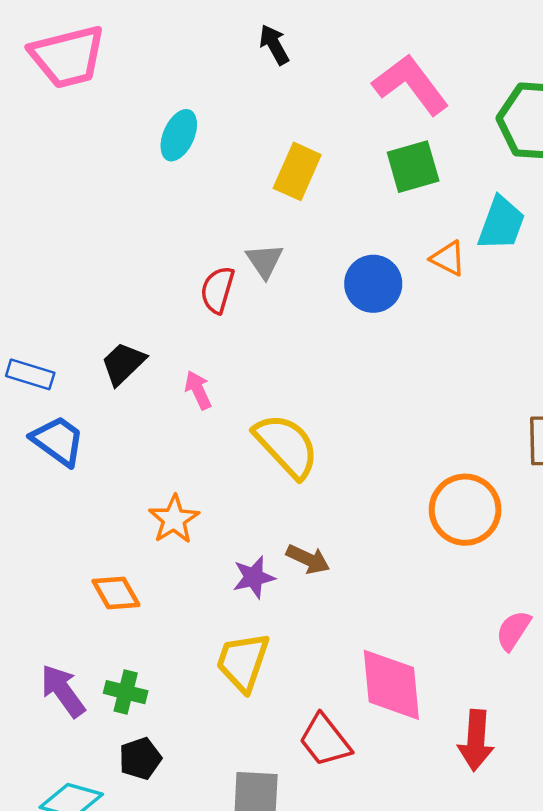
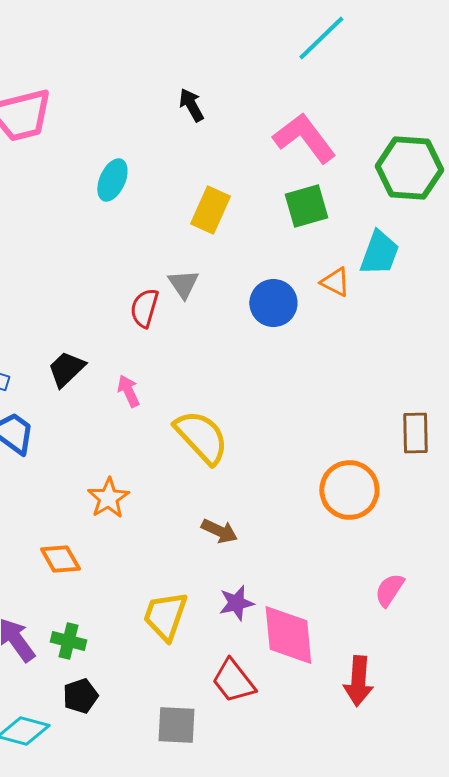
purple star: (254, 577) -> (236, 603), moved

